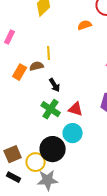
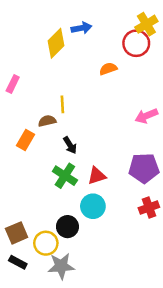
orange rectangle: (20, 72) -> (25, 140), moved
red triangle: (76, 109) -> (97, 176), turned -35
black circle: (53, 149) -> (67, 227), size x0.7

